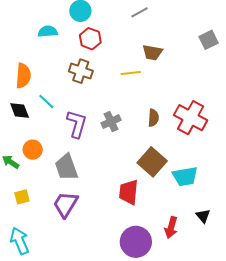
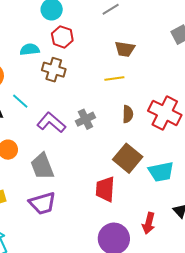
cyan semicircle: (48, 31) -> (30, 49), moved
yellow line: (131, 73) -> (114, 78), moved
purple L-shape: (77, 124) -> (51, 123), turned -64
purple trapezoid: (66, 204) -> (42, 203), turned -136

